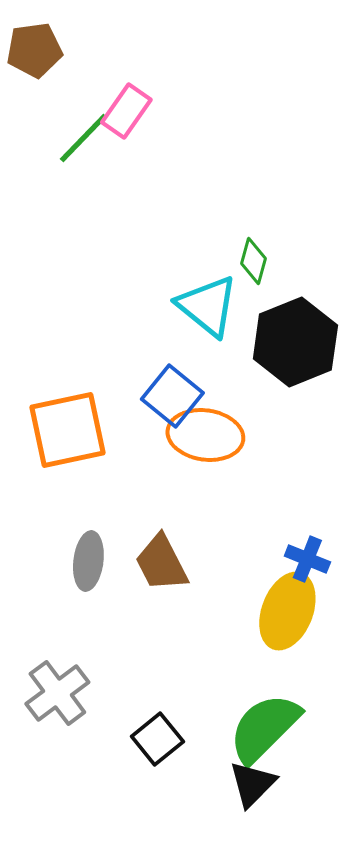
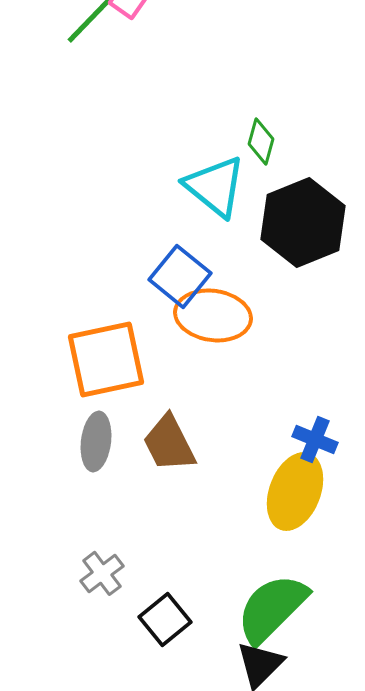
orange square: (67, 430) -> (106, 359), moved
gray cross: (57, 693) -> (102, 573), moved, size x0.7

